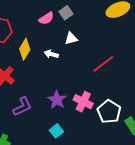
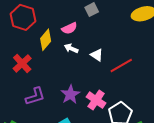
pink semicircle: (46, 18) -> (69, 28), moved
white triangle: (71, 38) -> (97, 55), moved, turned 40

